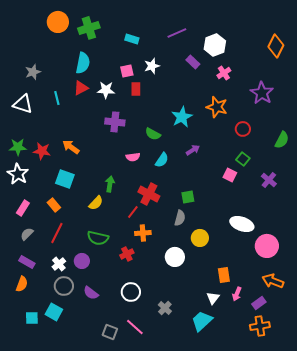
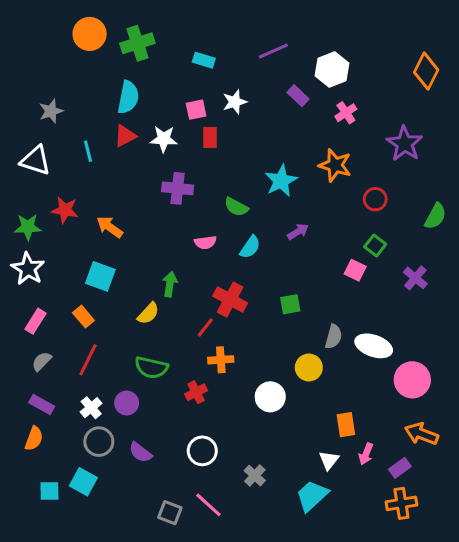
red star: (42, 151) -> (65, 210), moved
gray semicircle: (180, 218) -> (334, 337), moved

